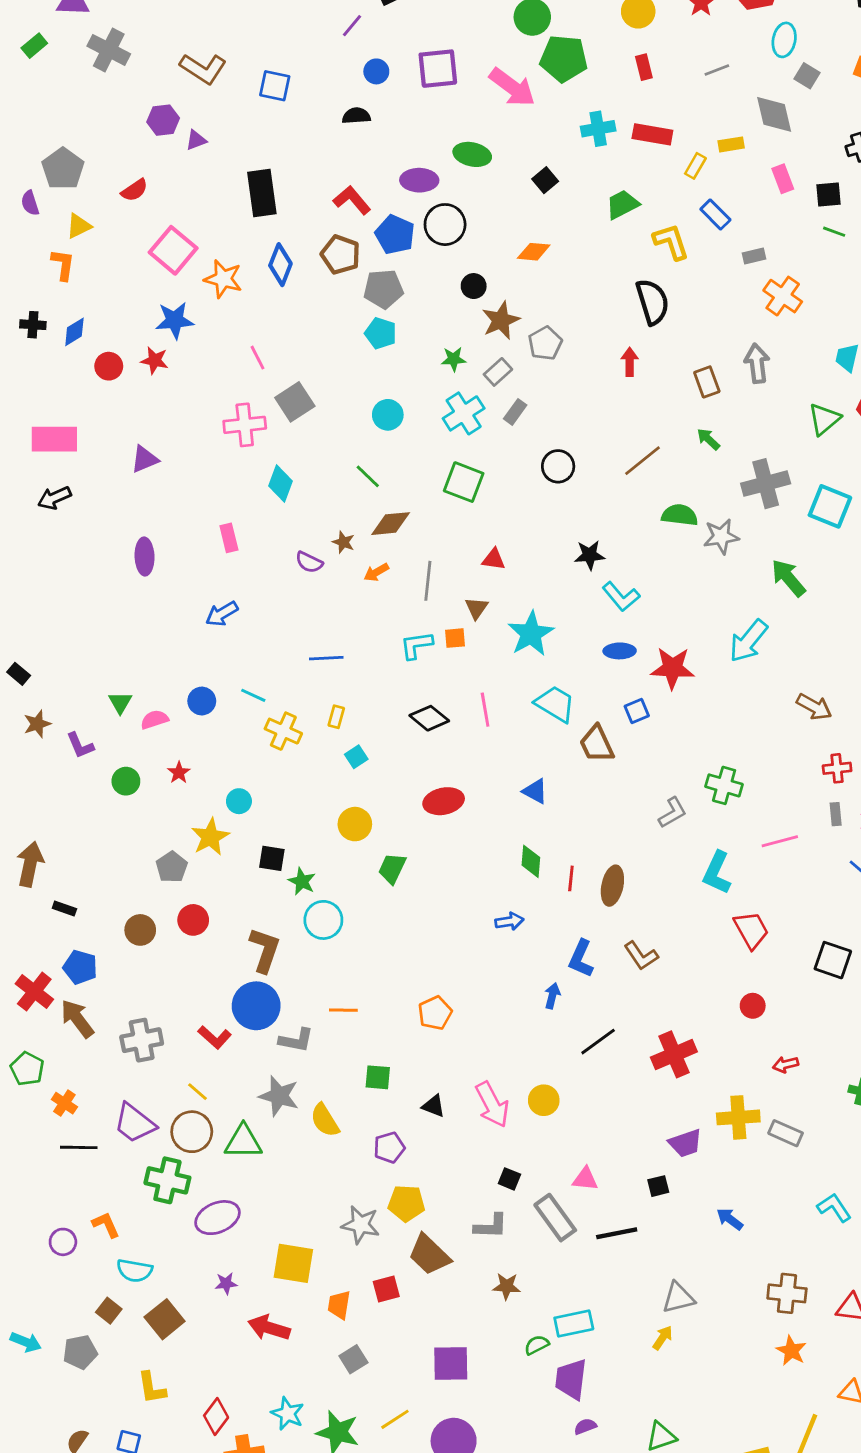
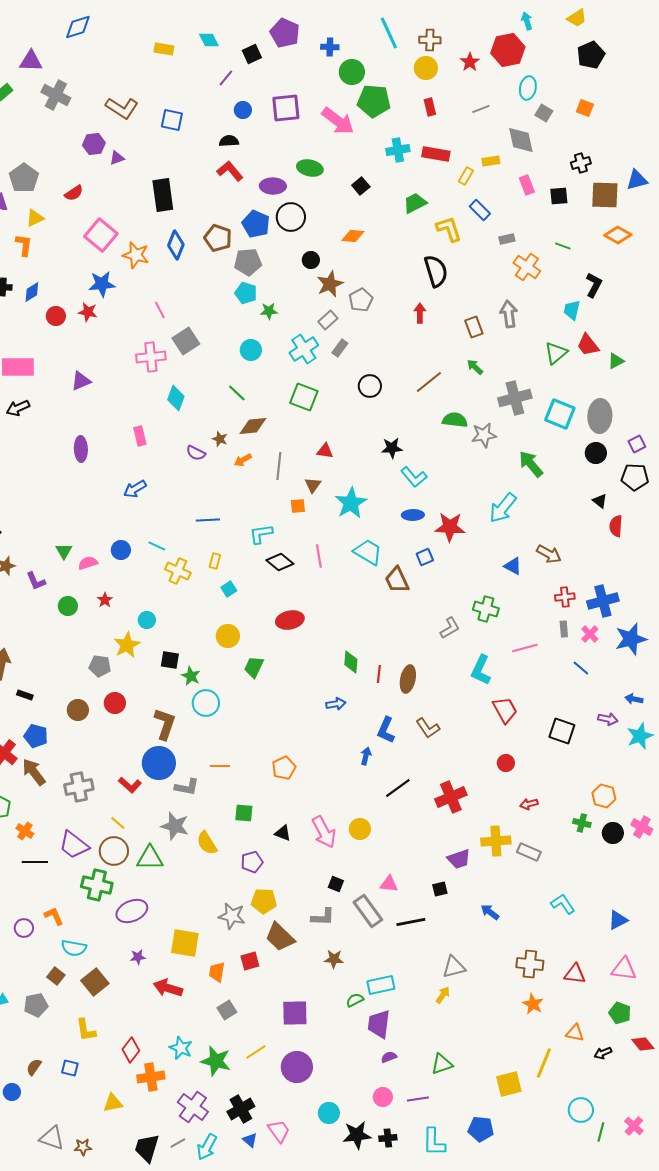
red L-shape: (352, 200) -> (230, 171), moved
green line: (834, 232) -> (563, 246), moved
green star: (454, 359) -> (269, 311), moved
cyan L-shape: (416, 645) -> (261, 534), moved
blue triangle: (535, 791) -> (513, 566), moved
gray pentagon: (172, 867) -> (100, 666), turned -30

